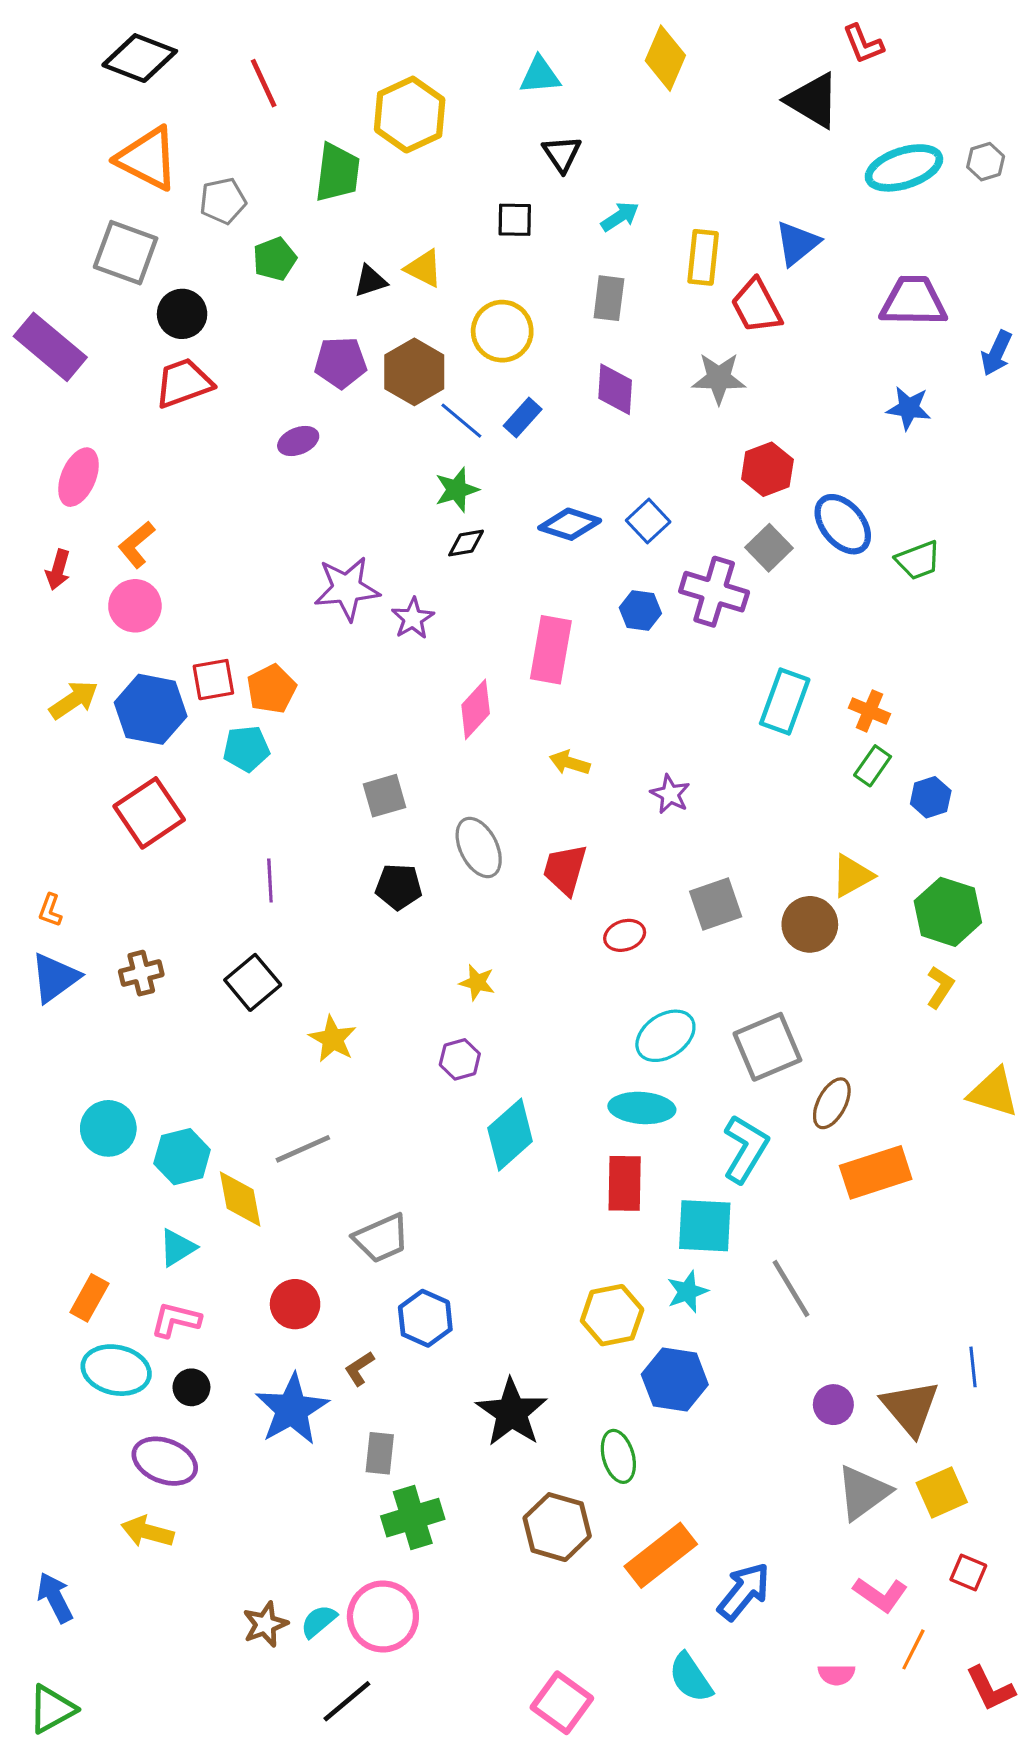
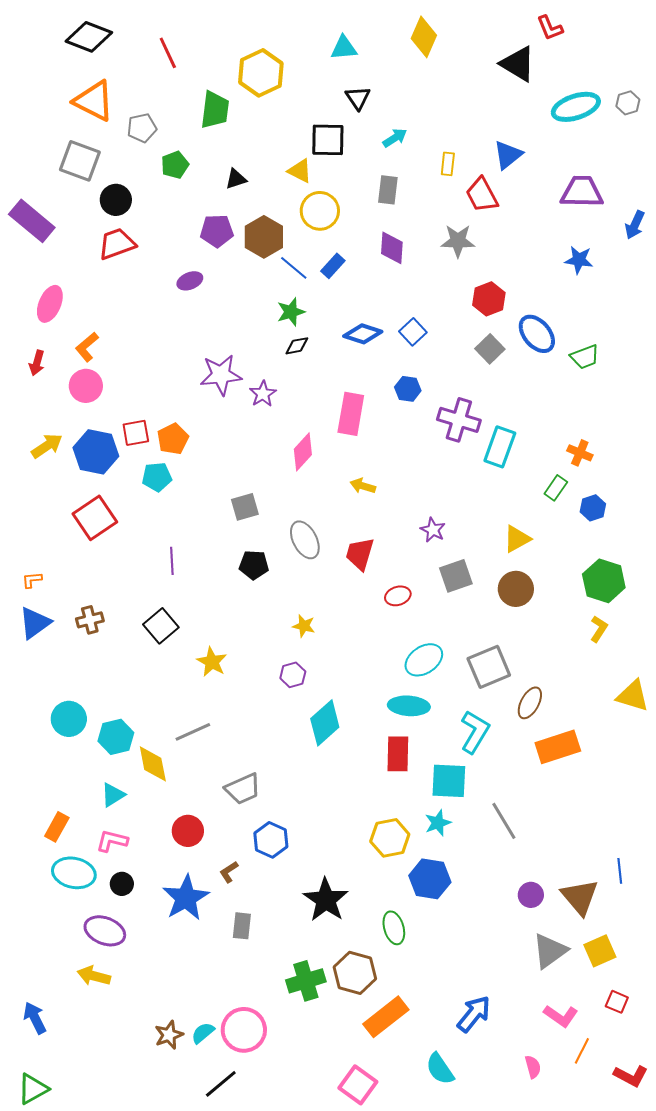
black square: (515, 220) -> (328, 140), size x1.5
yellow rectangle: (703, 257) -> (448, 164), size x0.7
yellow triangle: (424, 268) -> (300, 171), moved
purple cross: (714, 592) -> (459, 420), moved
orange cross: (869, 711) -> (580, 453), moved
purple star: (670, 794) -> (433, 530), moved
yellow triangle: (852, 876) -> (517, 539), moved
orange L-shape: (50, 910) -> (32, 580), turned 65
green cross: (413, 1518) -> (306, 981), moved
orange rectangle: (661, 1555) -> (386, 1017), moved
pink semicircle: (836, 1675) -> (533, 1067), turned -105
red L-shape: (990, 1689) -> (631, 1076), turned -36

